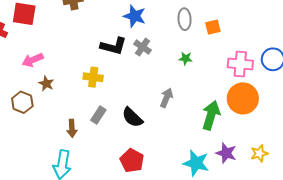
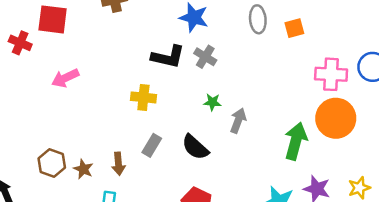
green star: (186, 58) -> (212, 102), moved
brown star: (46, 84) -> (83, 169), moved
brown hexagon: (22, 102) -> (52, 163), moved

